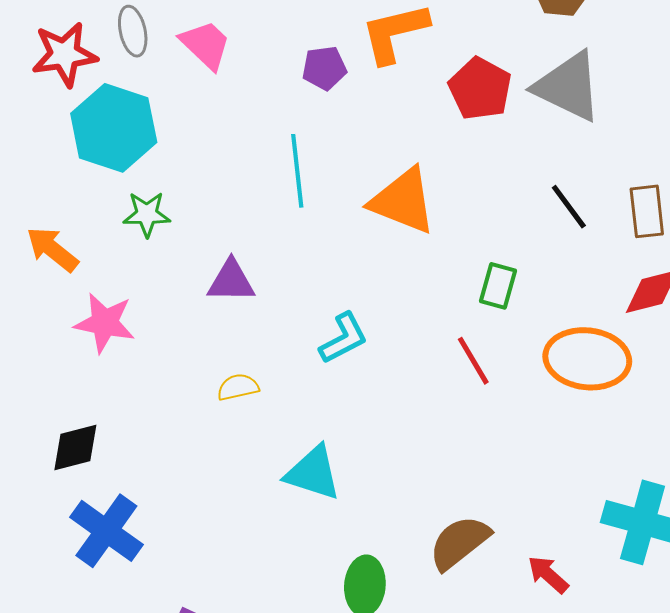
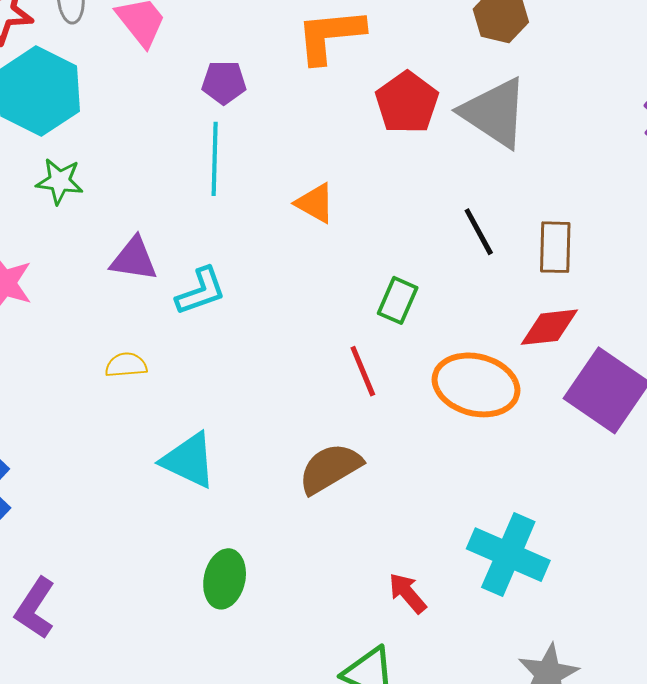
purple pentagon: (324, 68) -> (224, 82), moved
orange triangle: (403, 201) -> (315, 203), size x0.6
cyan L-shape: (343, 338) -> (201, 291), moved
brown semicircle: (459, 542) -> (330, 468), moved

